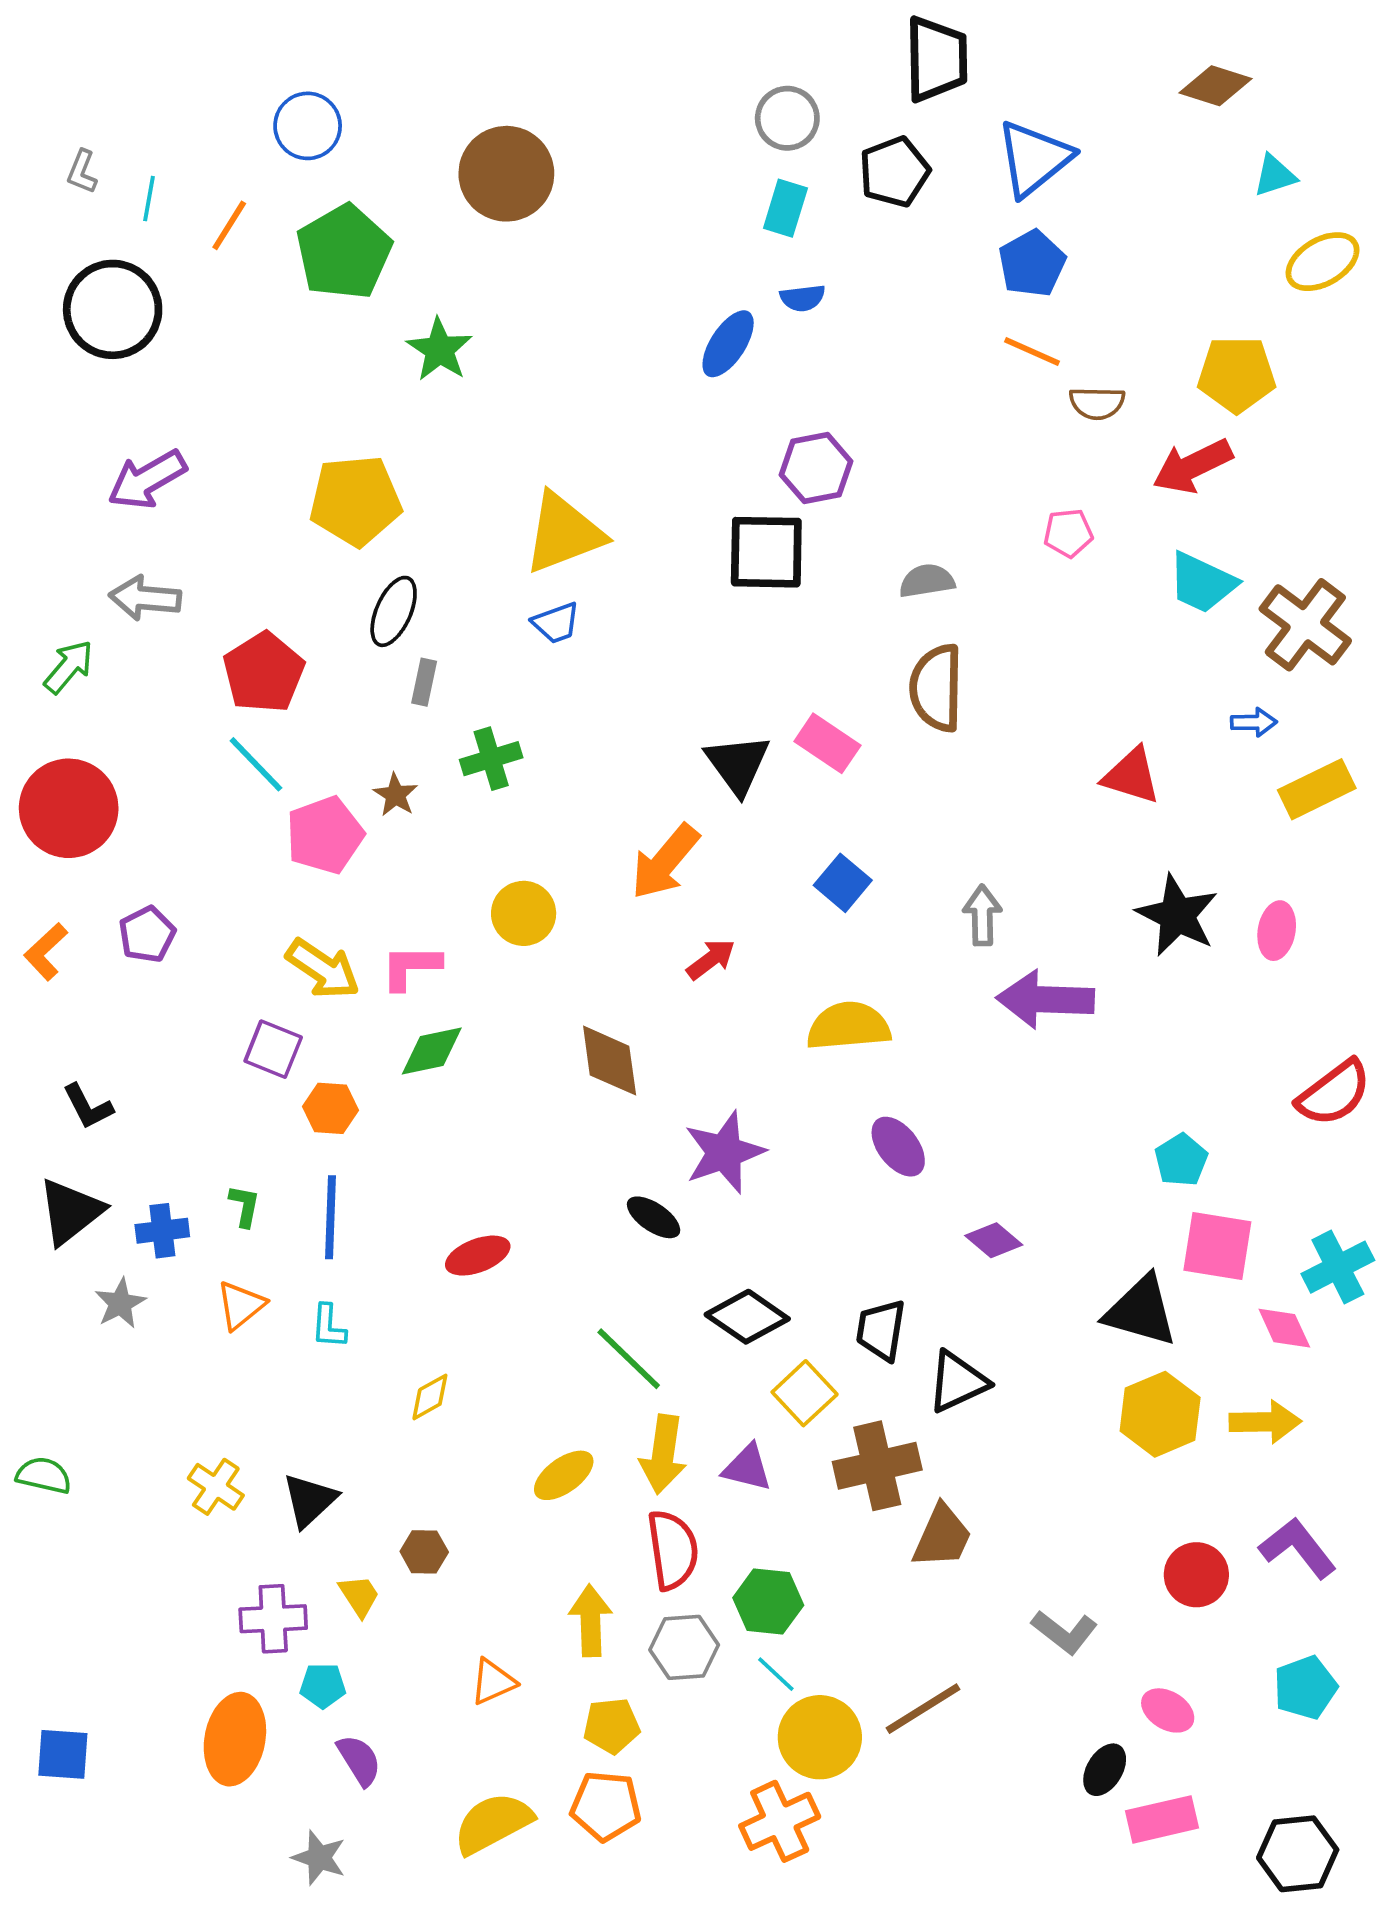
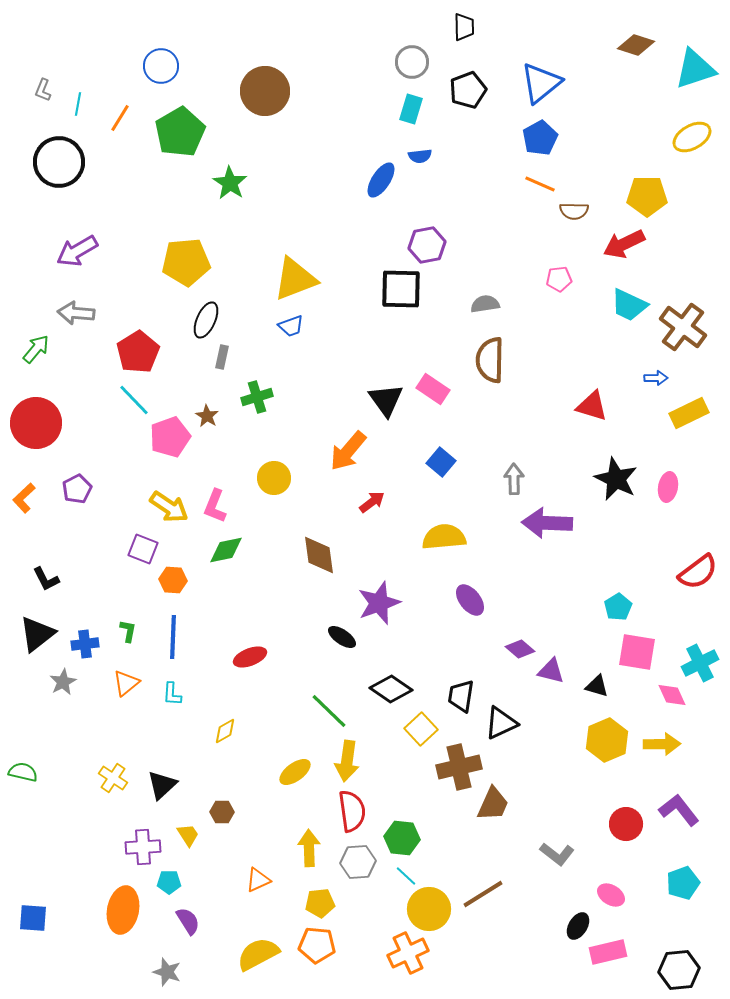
black trapezoid: (936, 59) -> (464, 27), moved, size x0.6
cyan triangle: (1275, 176) -> (695, 69), moved, size x1.8
pink L-shape: (411, 967) -> (215, 506), turned -68
black triangle: (1141, 1311) -> (597, 686), size x0.6
purple triangle: (747, 1468) -> (551, 671), moved

